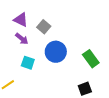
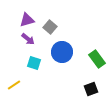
purple triangle: (21, 20) -> (27, 20), turned -42

